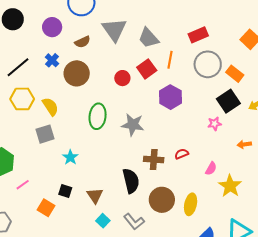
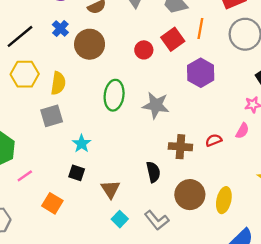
yellow semicircle: (50, 106) -> (58, 83), turned 42
pink semicircle: (211, 169) -> (242, 131), moved
black semicircle: (131, 181) -> (153, 172), size x0.7
black square: (65, 191) -> (77, 173), moved

